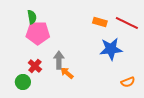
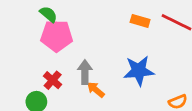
green semicircle: (32, 17) -> (49, 14), turned -40
blue star: (111, 49) -> (139, 71), moved

